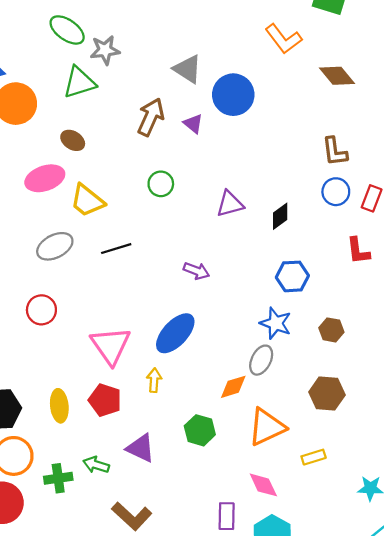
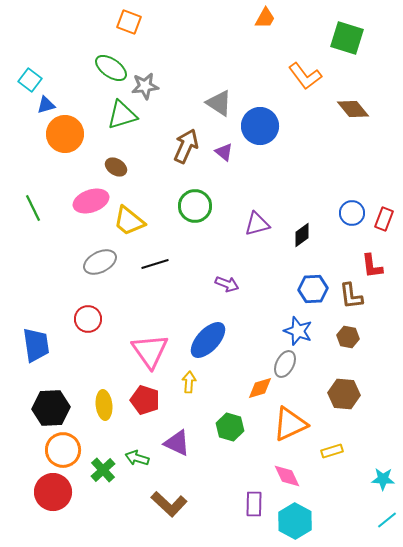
brown L-shape: (335, 152) -> (351, 296), moved
green circle: (161, 184) -> (195, 206), size x1.4
green cross: (58, 478) -> (103, 470), turned -35

